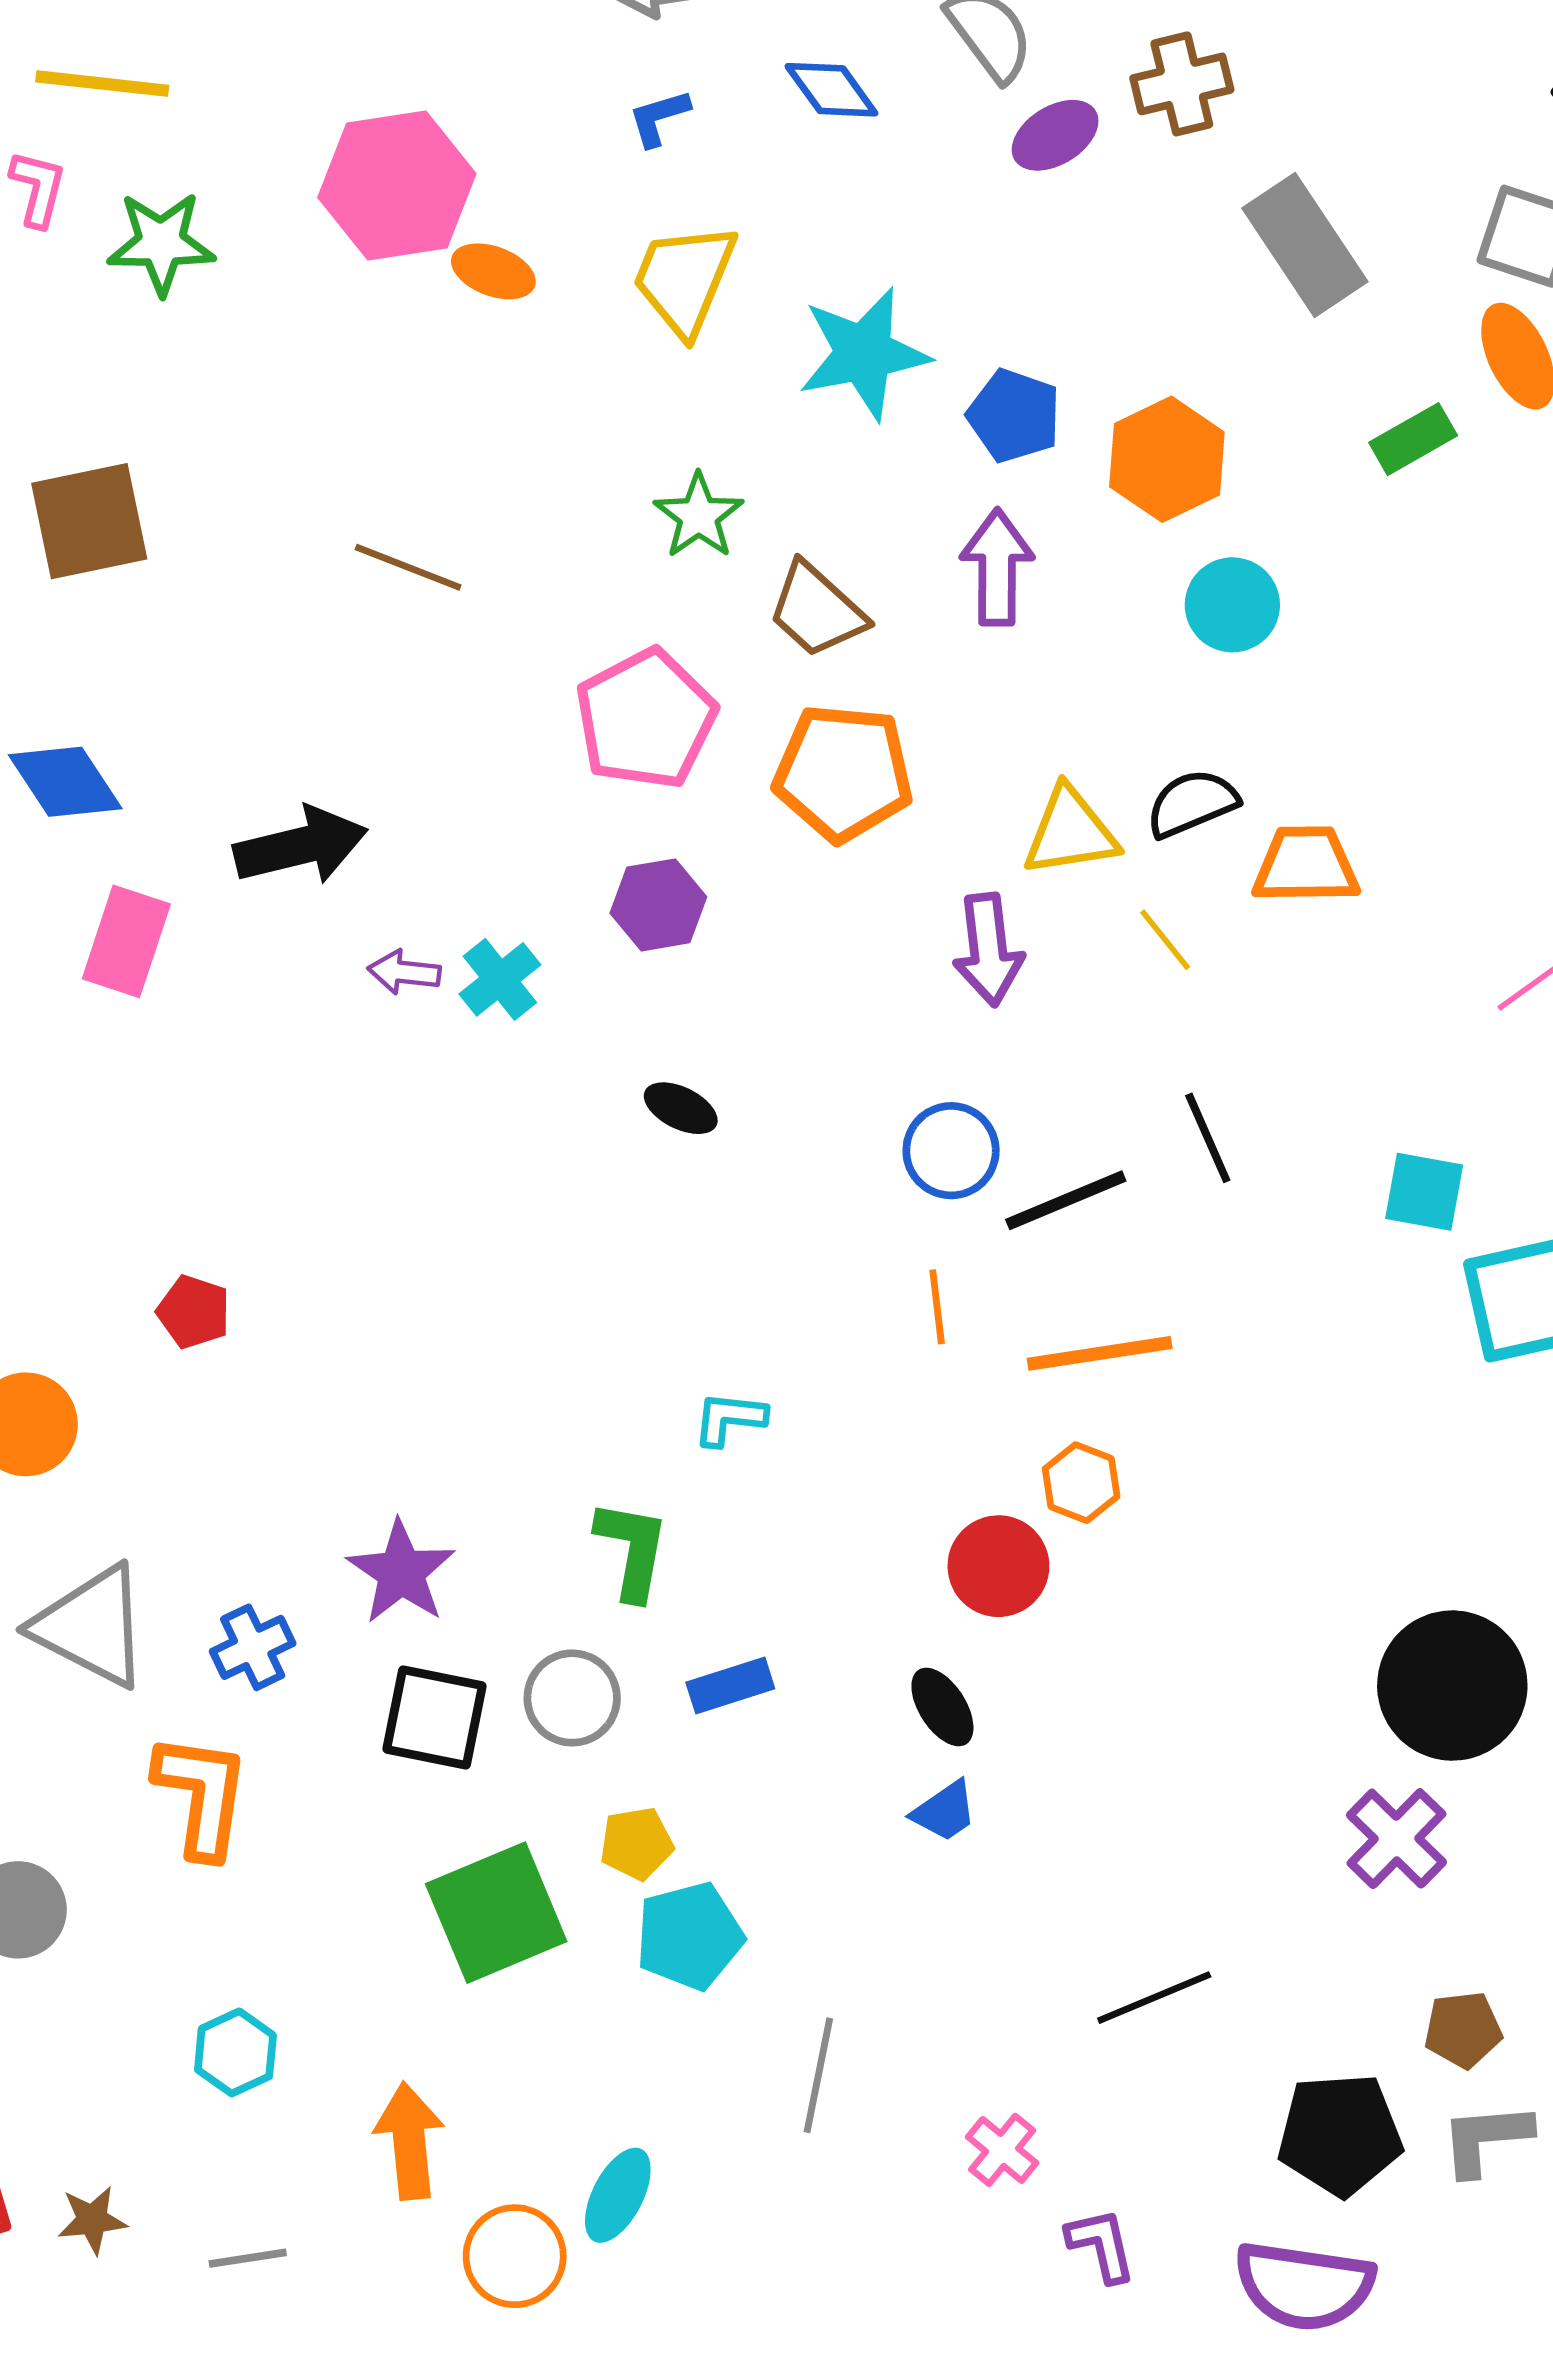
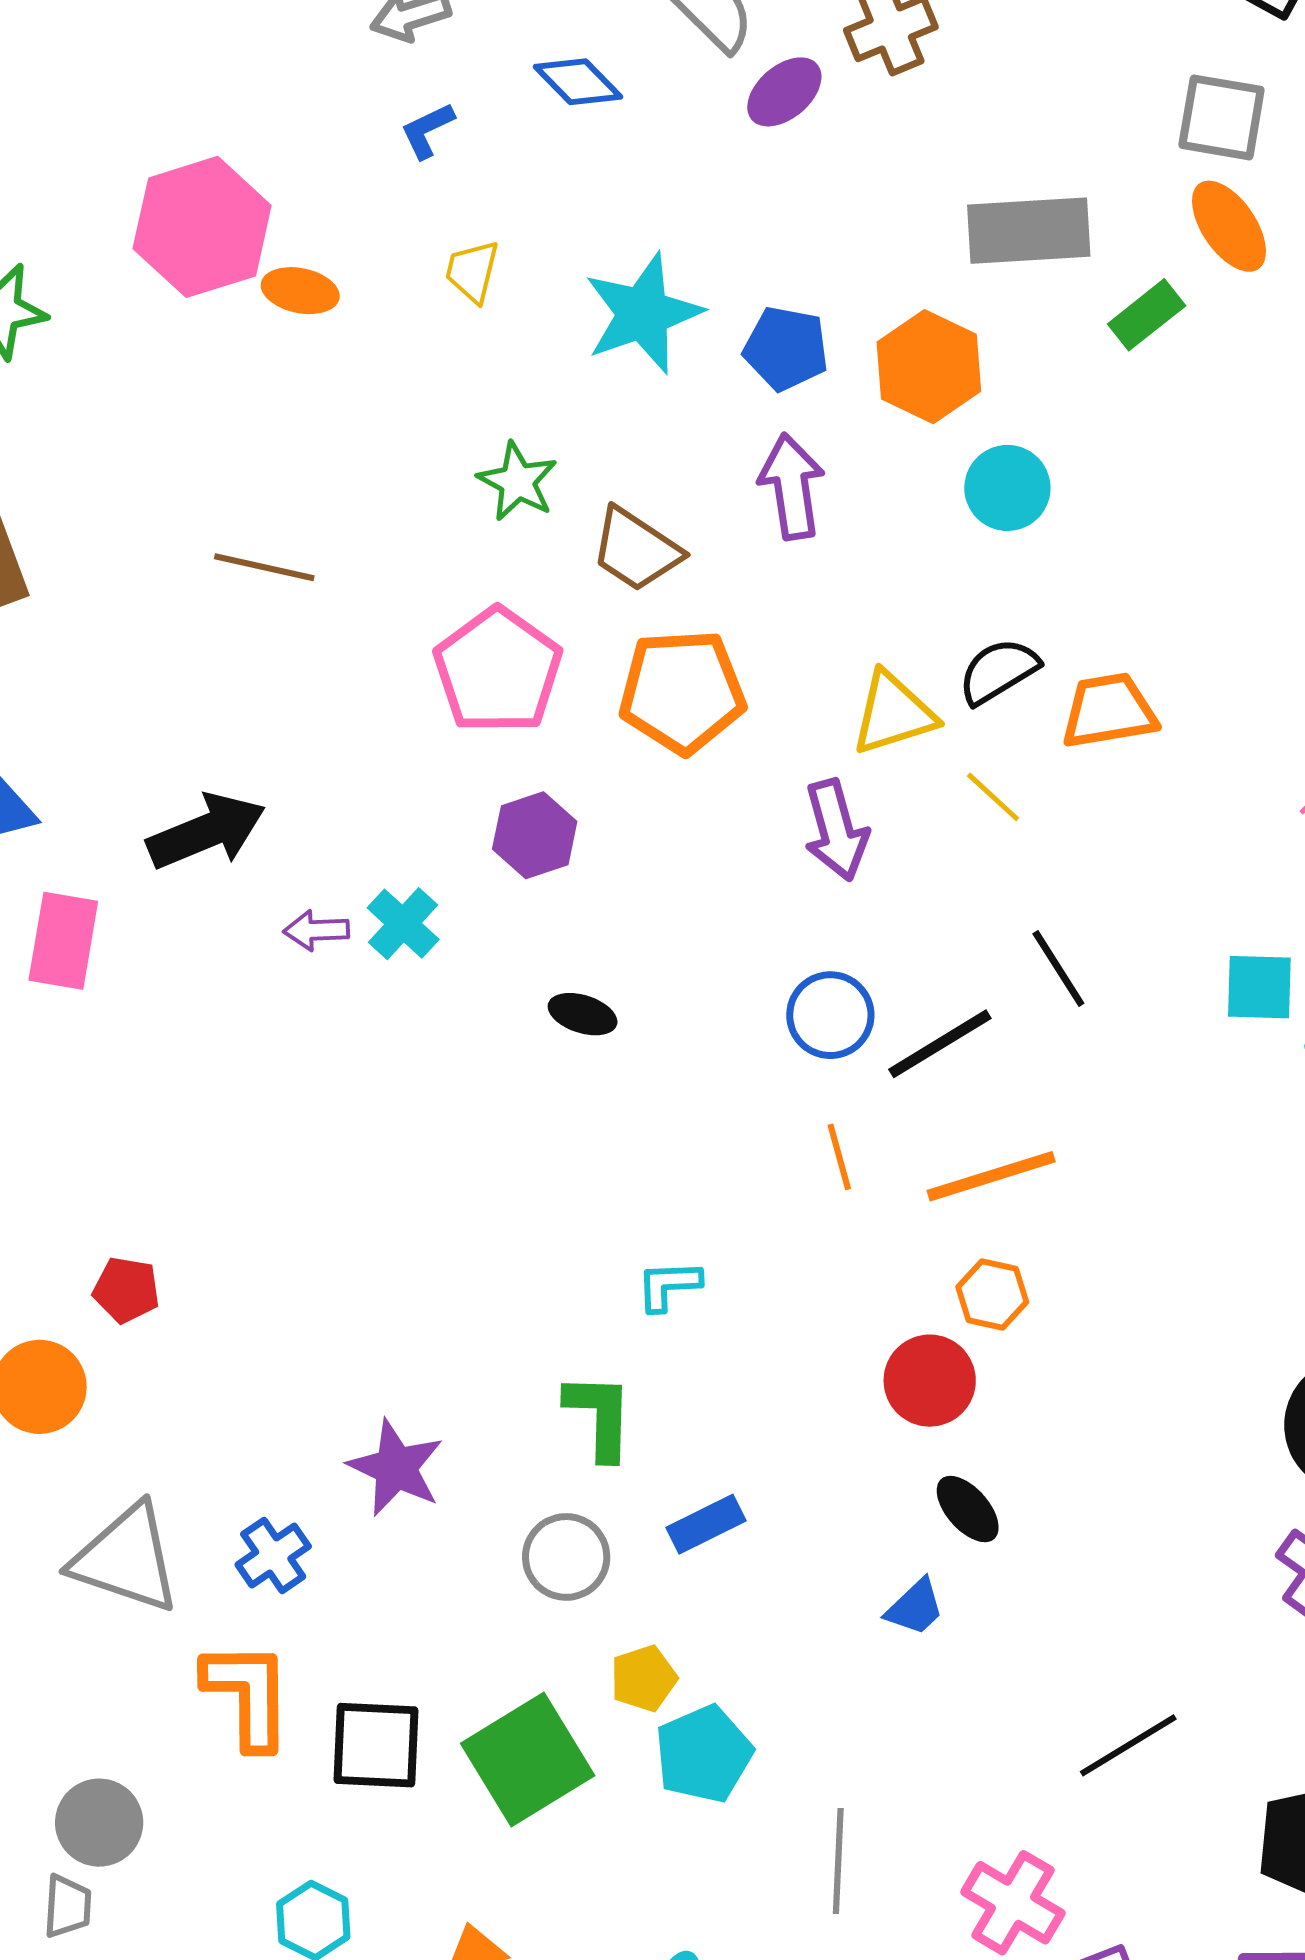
gray rectangle: (1305, 245) -> (1029, 231), moved, turned -51
yellow trapezoid: (684, 279) -> (472, 271), size x0.6
red pentagon: (194, 1312) -> (126, 1290), moved
black ellipse: (942, 1707) -> (968, 1509), moved
black square: (434, 1718) -> (376, 1745), moved
pink cross: (1002, 2150) -> (1013, 1903), size x1.5

